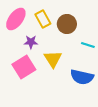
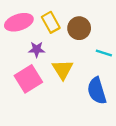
pink ellipse: (16, 19) -> (19, 22), turned 35
blue semicircle: (82, 77) -> (97, 91), turned 60

